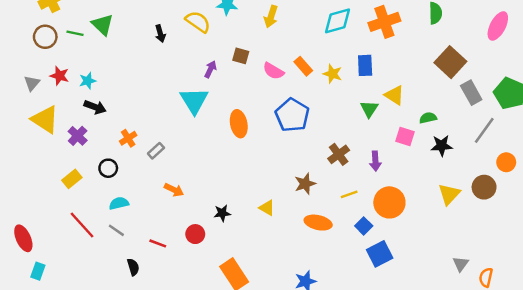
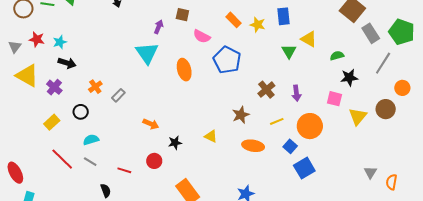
pink semicircle: (273, 71) -> (202, 36), moved
pink square: (405, 136) -> (334, 99), moved
orange arrow: (174, 190) -> (151, 124), moved

